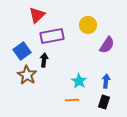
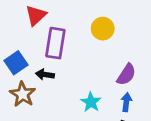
purple rectangle: (52, 36) -> (55, 43), turned -70
purple semicircle: (107, 45) -> (126, 75), moved
black arrow: (44, 60) -> (45, 75), turned -88

